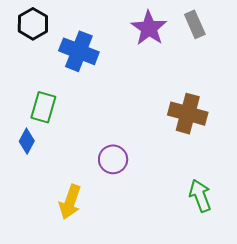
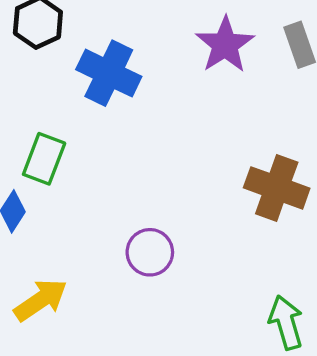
yellow arrow: (70, 202) -> (41, 300), moved, turned -148

